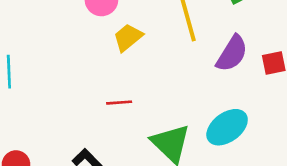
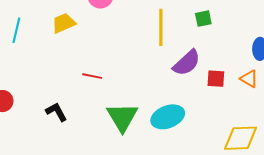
yellow trapezoid: (128, 37) -> (64, 23), moved

